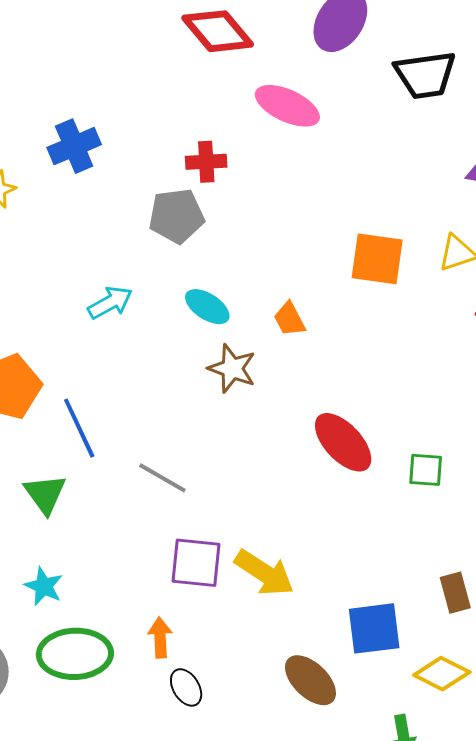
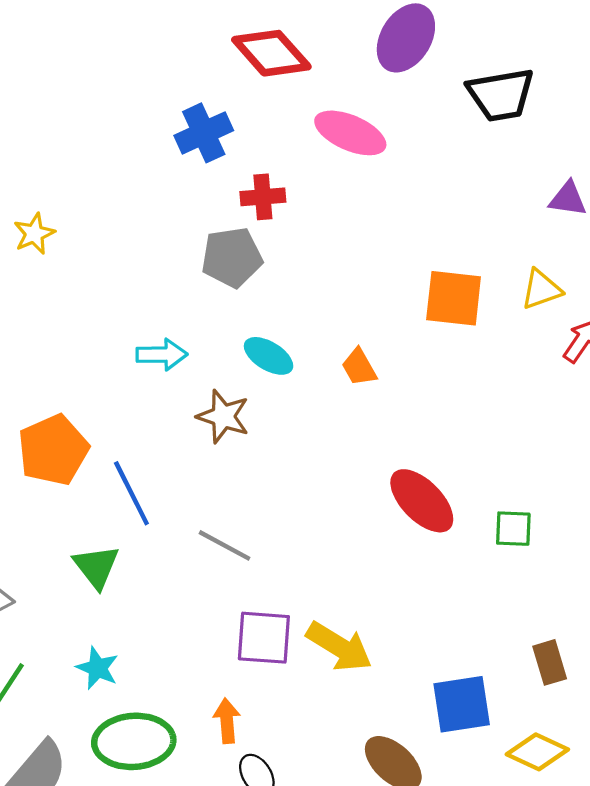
blue cross: (74, 146) -> (204, 133), moved
cyan arrow: (110, 303) -> (162, 355), turned 30
brown star: (232, 368) -> (223, 416), moved

